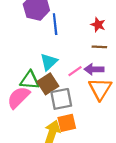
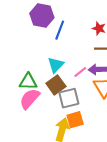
blue line: (55, 24) -> (60, 30), turned 30
green triangle: (30, 80) -> (28, 82), moved

